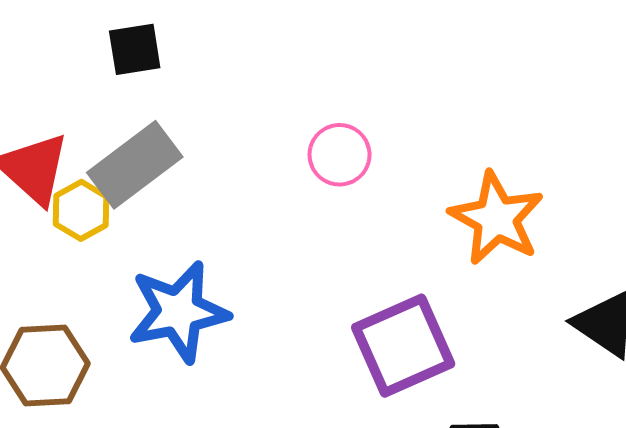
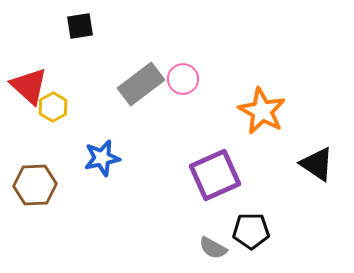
gray rectangle: (135, 165) -> (141, 84), moved
blue star: (178, 312) -> (102, 158), size x0.7

